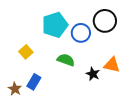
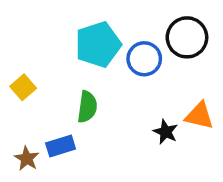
yellow square: (26, 52) -> (23, 87), moved
green semicircle: (66, 60) -> (87, 107), moved, turned 78
blue rectangle: (34, 82) -> (61, 146), turned 42

